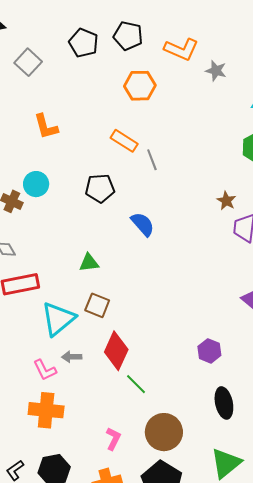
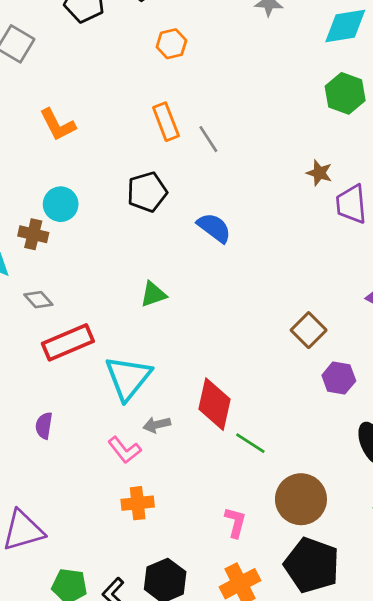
orange hexagon: (140, 86) -> (171, 44), size x0.7
orange rectangle: (124, 141) -> (166, 122), turned 48
brown square: (97, 305) -> (309, 330), moved, turned 35
orange cross: (46, 410) -> (138, 503), size x0.7

